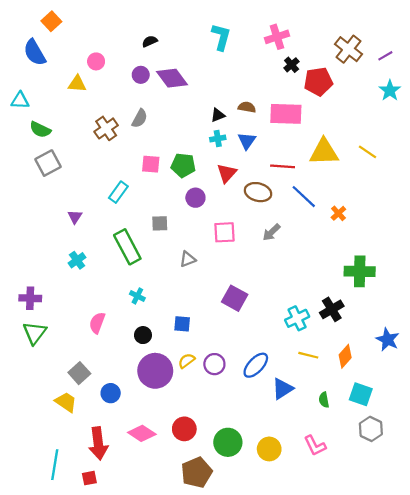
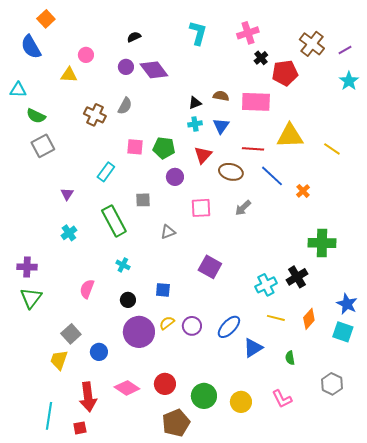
brown cross: (106, 128) -> (95, 115), turned -30
yellow line: (367, 152) -> (332, 149), moved
cyan square: (361, 394) -> (343, 332), moved
yellow trapezoid: (66, 402) -> (59, 360), turned -105

